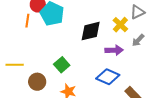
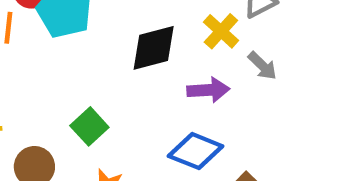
gray arrow: (138, 40) -> (262, 66), turned -88

